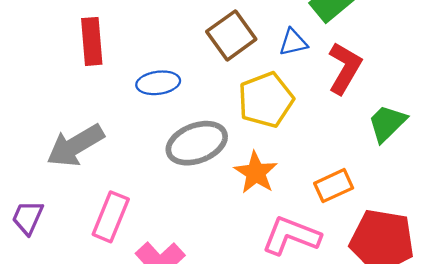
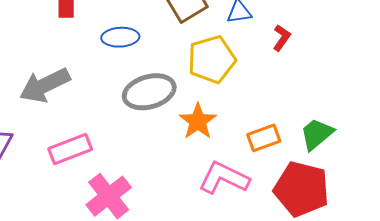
red L-shape: (345, 68) -> (282, 38), size x0.6
green trapezoid: (387, 123) -> (317, 134), moved
pink rectangle: (111, 217) -> (70, 149), turned 42

